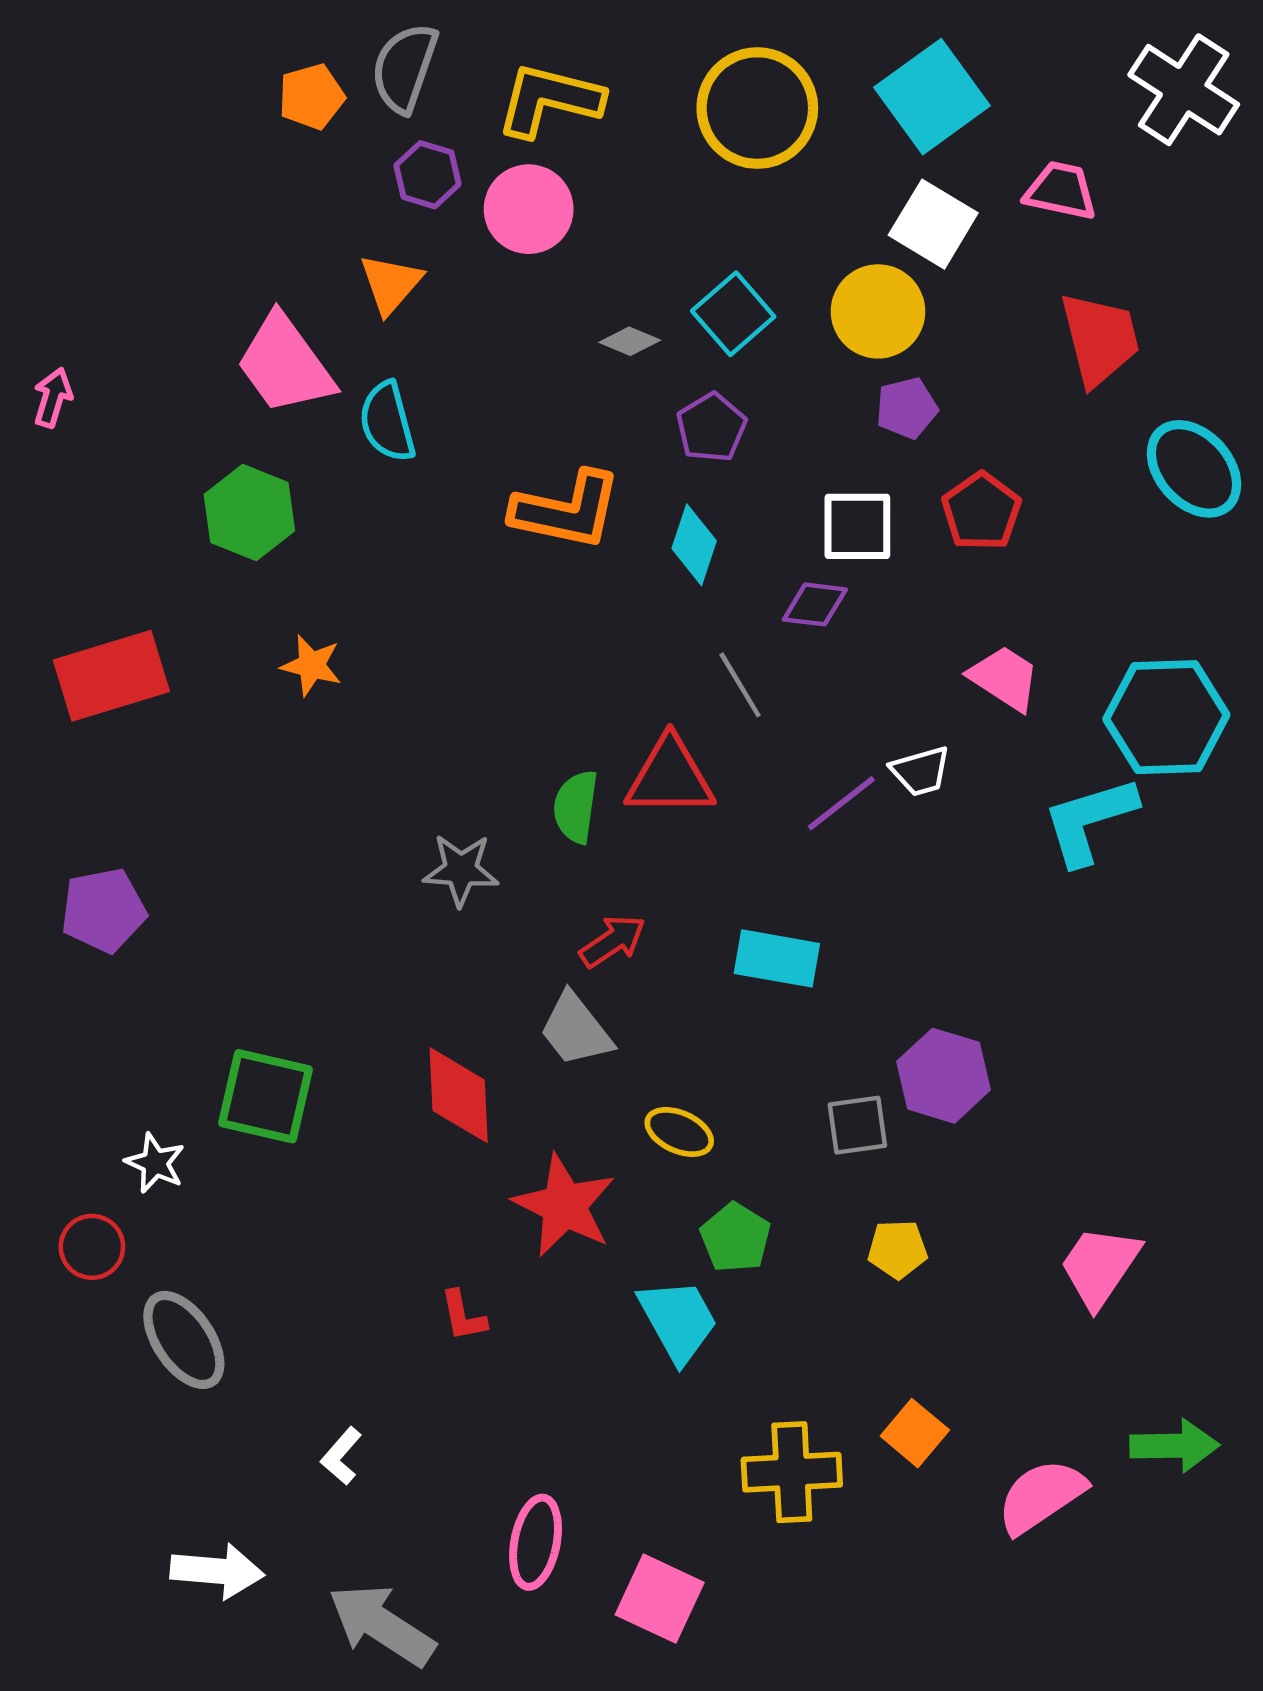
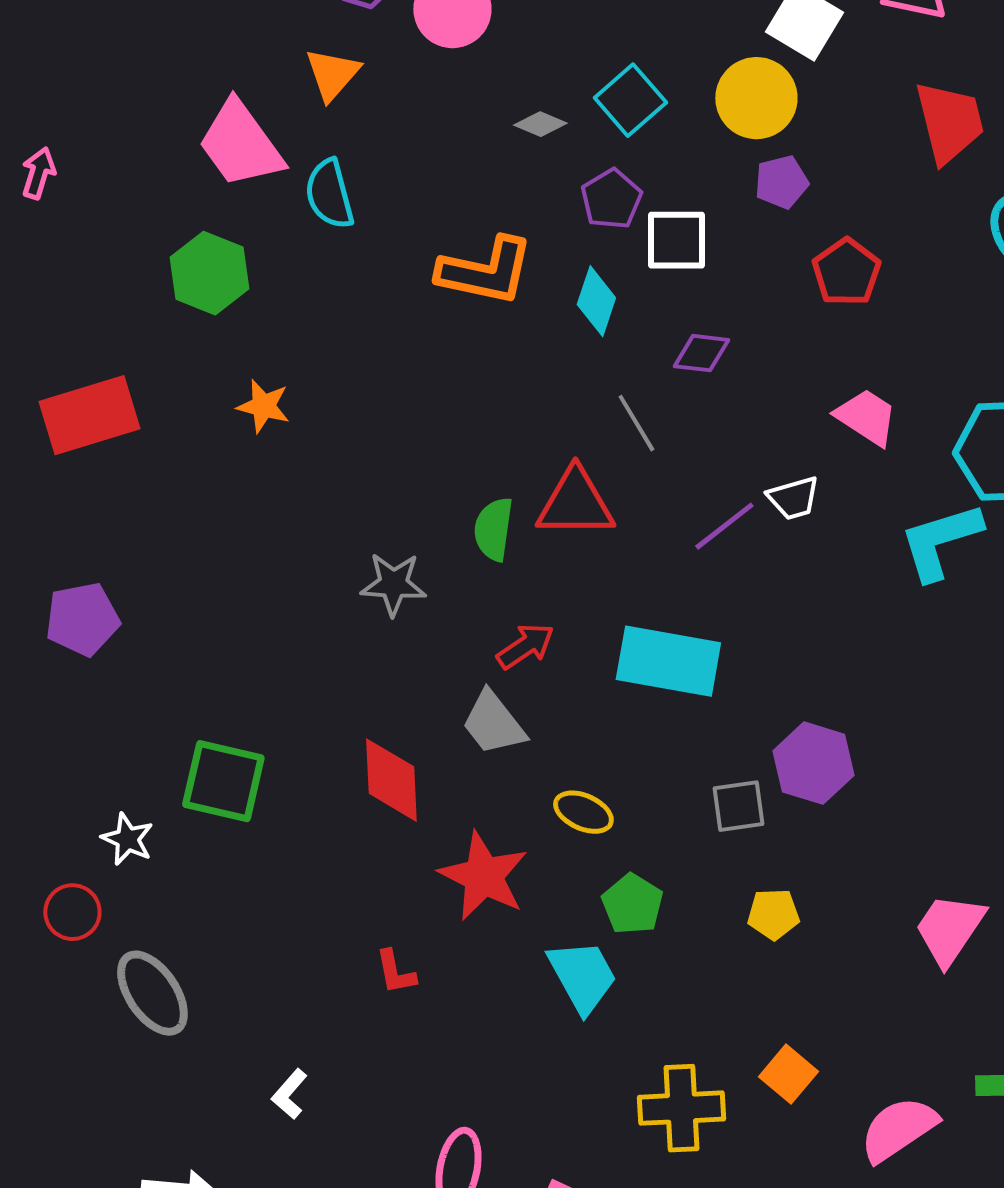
white square: (857, 526) -> (676, 240), moved
cyan rectangle: (777, 958) -> (668, 661), size x1.4

